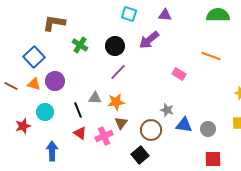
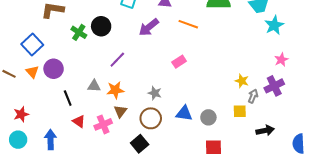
black circle: (115, 46) -> (101, 26), moved
orange line: (211, 56) -> (188, 24), moved
pink rectangle: (179, 74) -> (179, 62), turned -64
orange triangle: (34, 84) -> (32, 72), turned 32
black line: (78, 110) -> (68, 98), moved
gray star: (167, 110) -> (155, 93), moved
cyan circle: (45, 112) -> (18, 140), moved

